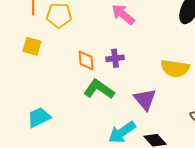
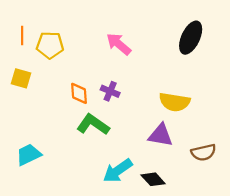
purple cross: (115, 58) -> (110, 91), turned 30
purple triangle: (145, 99) -> (161, 135), moved, turned -40

